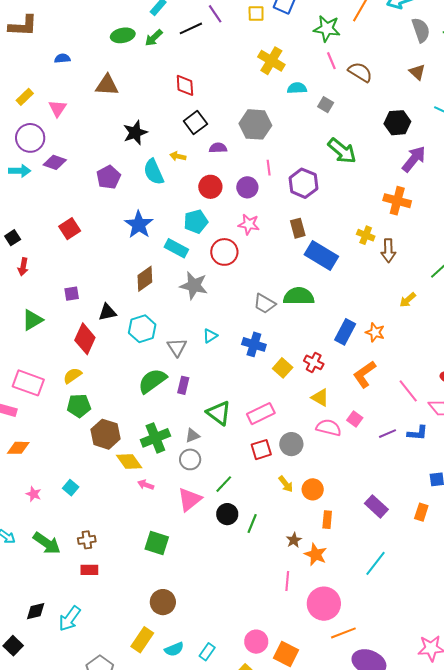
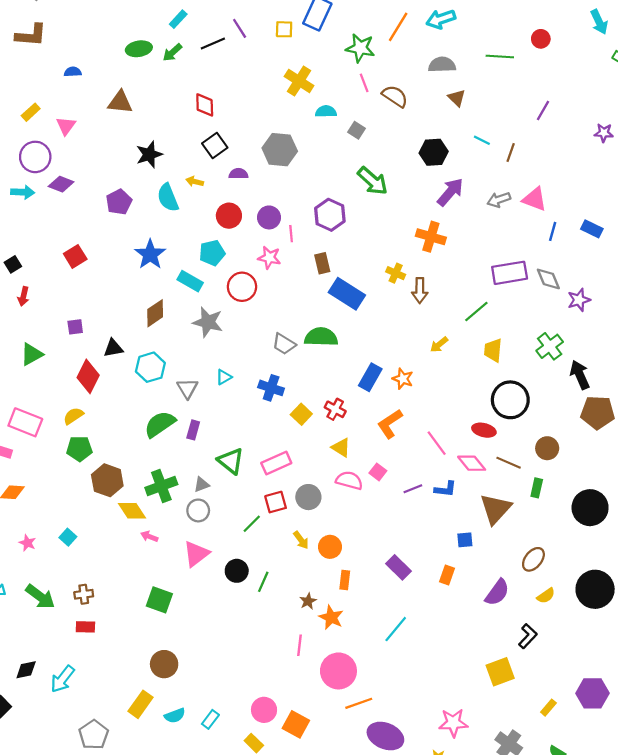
gray semicircle: (421, 30) -> (442, 65), moved, turned -75
pink line: (269, 168) -> (291, 234), moved
green line: (224, 484) -> (252, 524), moved

